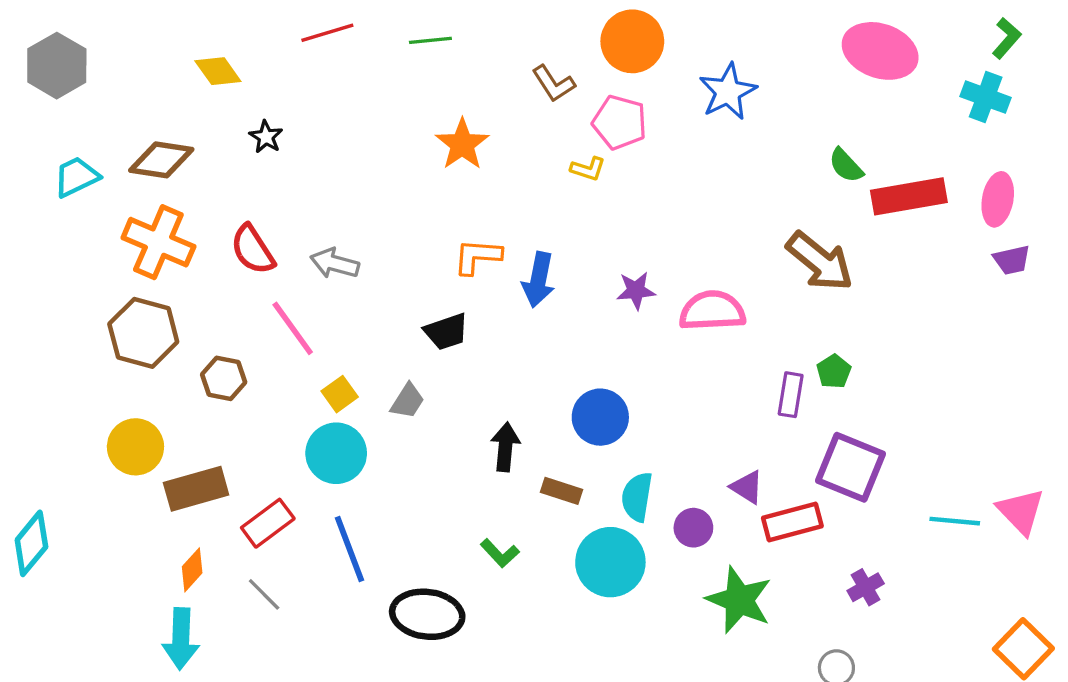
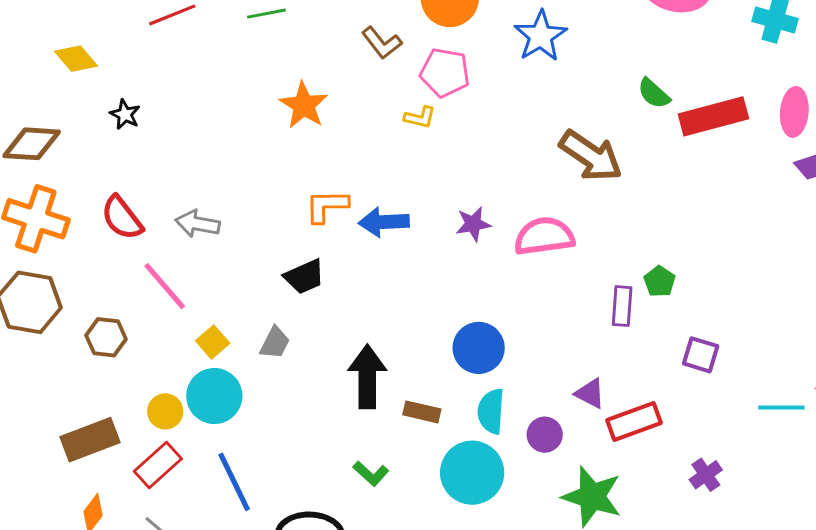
brown arrow: (820, 261) -> (591, 156), moved
blue arrow: (538, 280) -> (384, 222), turned 81
blue circle: (600, 417) -> (479, 348), moved
yellow circle: (135, 447) -> (165, 411), moved, size x0.7
black arrow: (505, 447) -> (367, 377), size x1.4
purple square: (851, 467) -> (701, 355), moved, size x0.6

